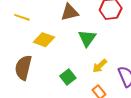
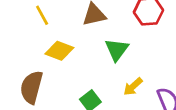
yellow line: (22, 17) -> (42, 15), moved, turned 42

